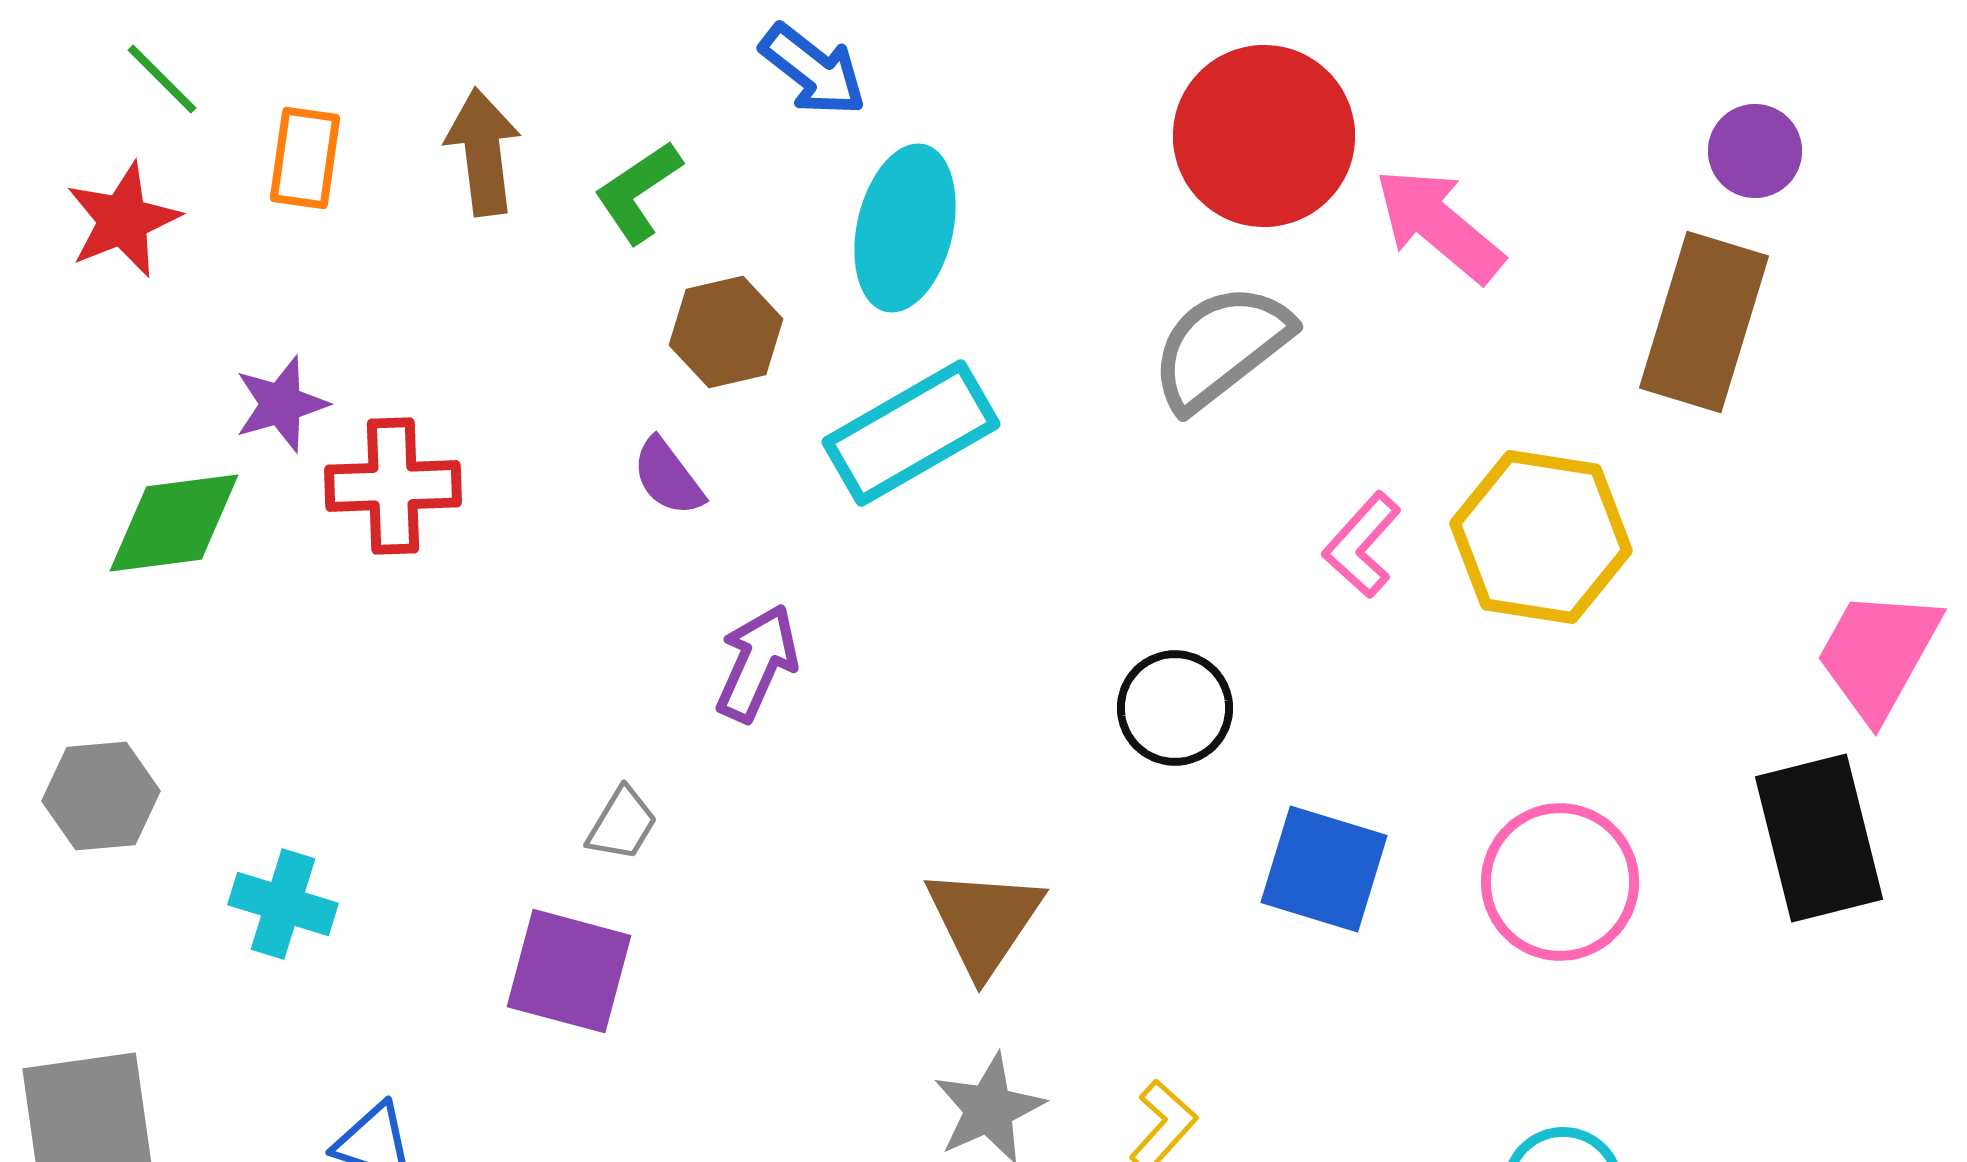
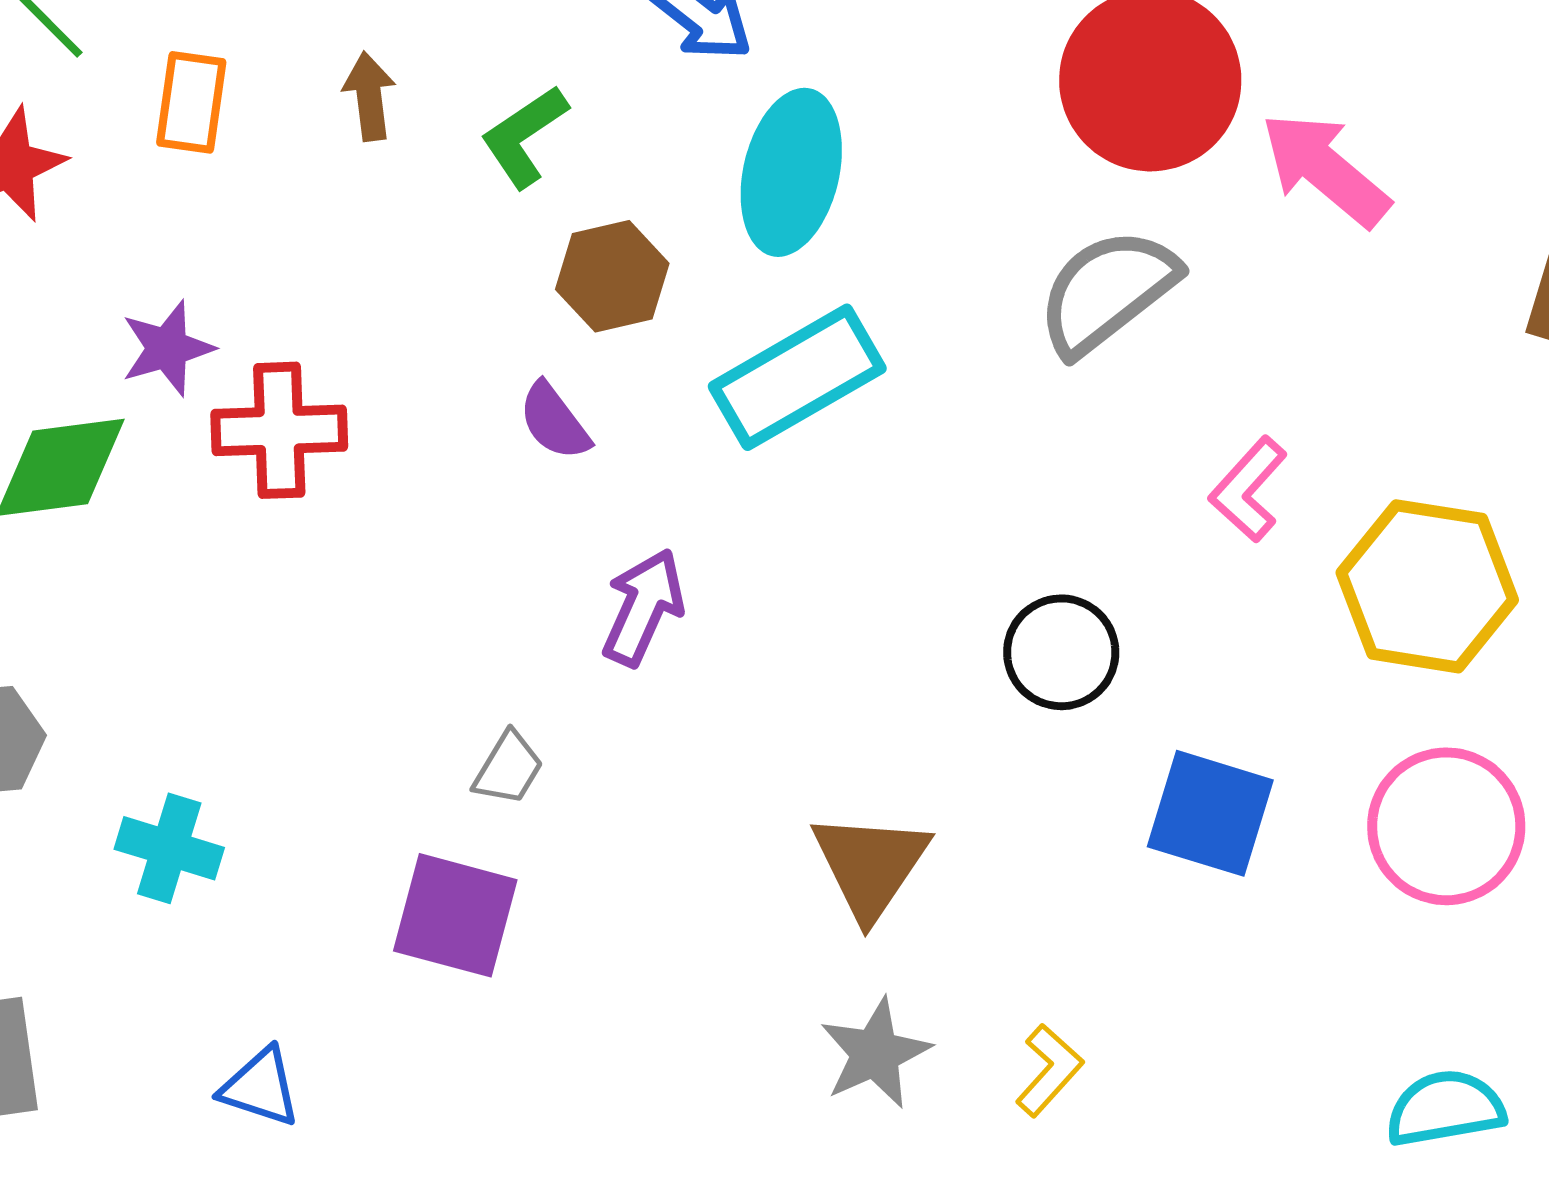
brown arrow: (483, 152) -> (369, 96), size x0.7
yellow hexagon: (1541, 537) -> (1427, 586), moved

